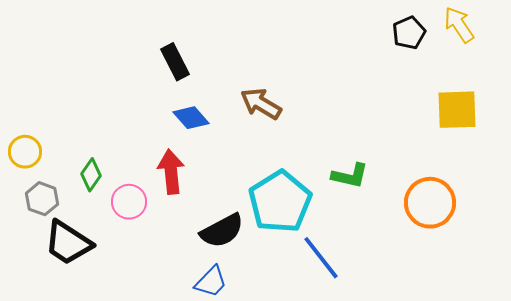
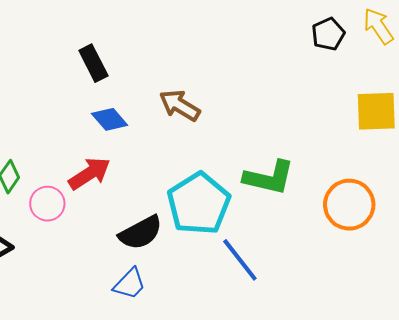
red arrow: (171, 172) -> (89, 174), turned 63
green L-shape: (350, 176) -> (269, 178), size x1.4

